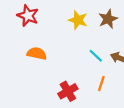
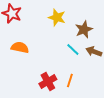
brown star: (108, 19) -> (84, 30), moved
orange line: (101, 84) -> (70, 80), moved

